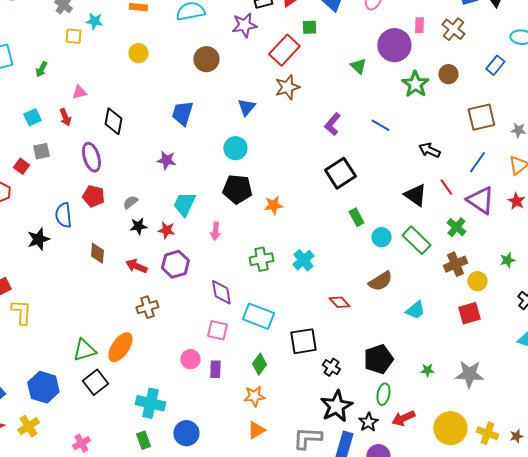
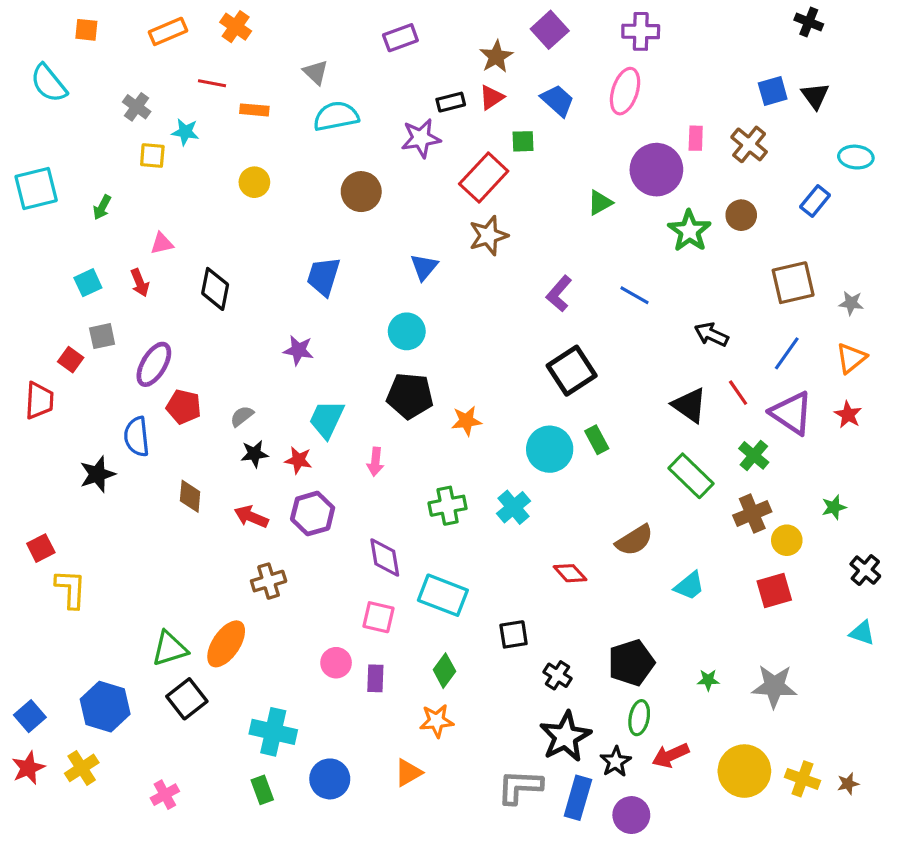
green triangle: (358, 66) -> (600, 203), turned 48
purple ellipse: (91, 157) -> (154, 364), moved, turned 48
cyan circle: (381, 237) -> (550, 449), moved, size x1.5
black square: (303, 341) -> (514, 634), size x0.7
orange triangle: (256, 430) -> (408, 773), moved

